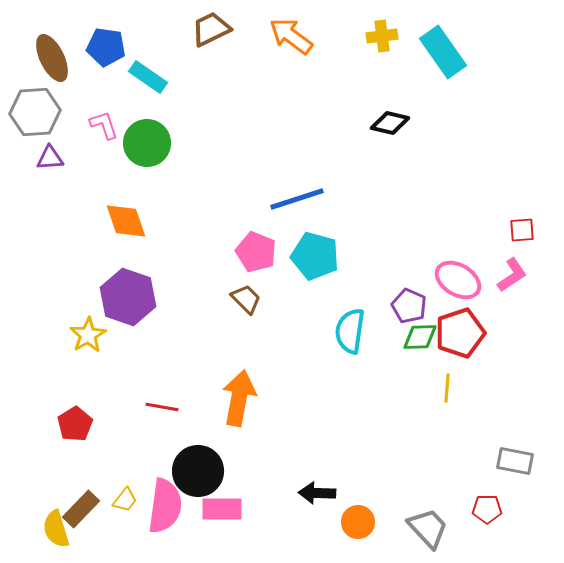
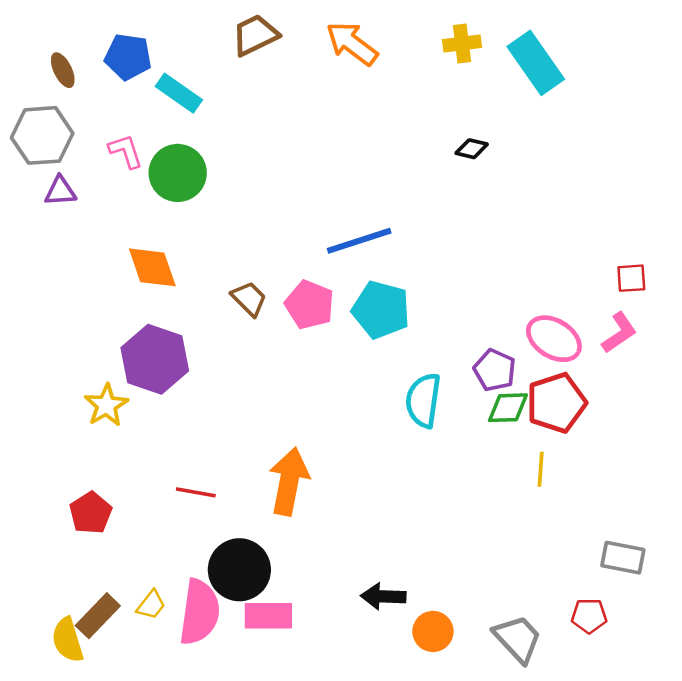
brown ellipse: (52, 58) -> (63, 70), size x0.6
black diamond: (390, 123) -> (472, 149), size x0.7
brown trapezoid: (246, 299) -> (249, 299), moved

